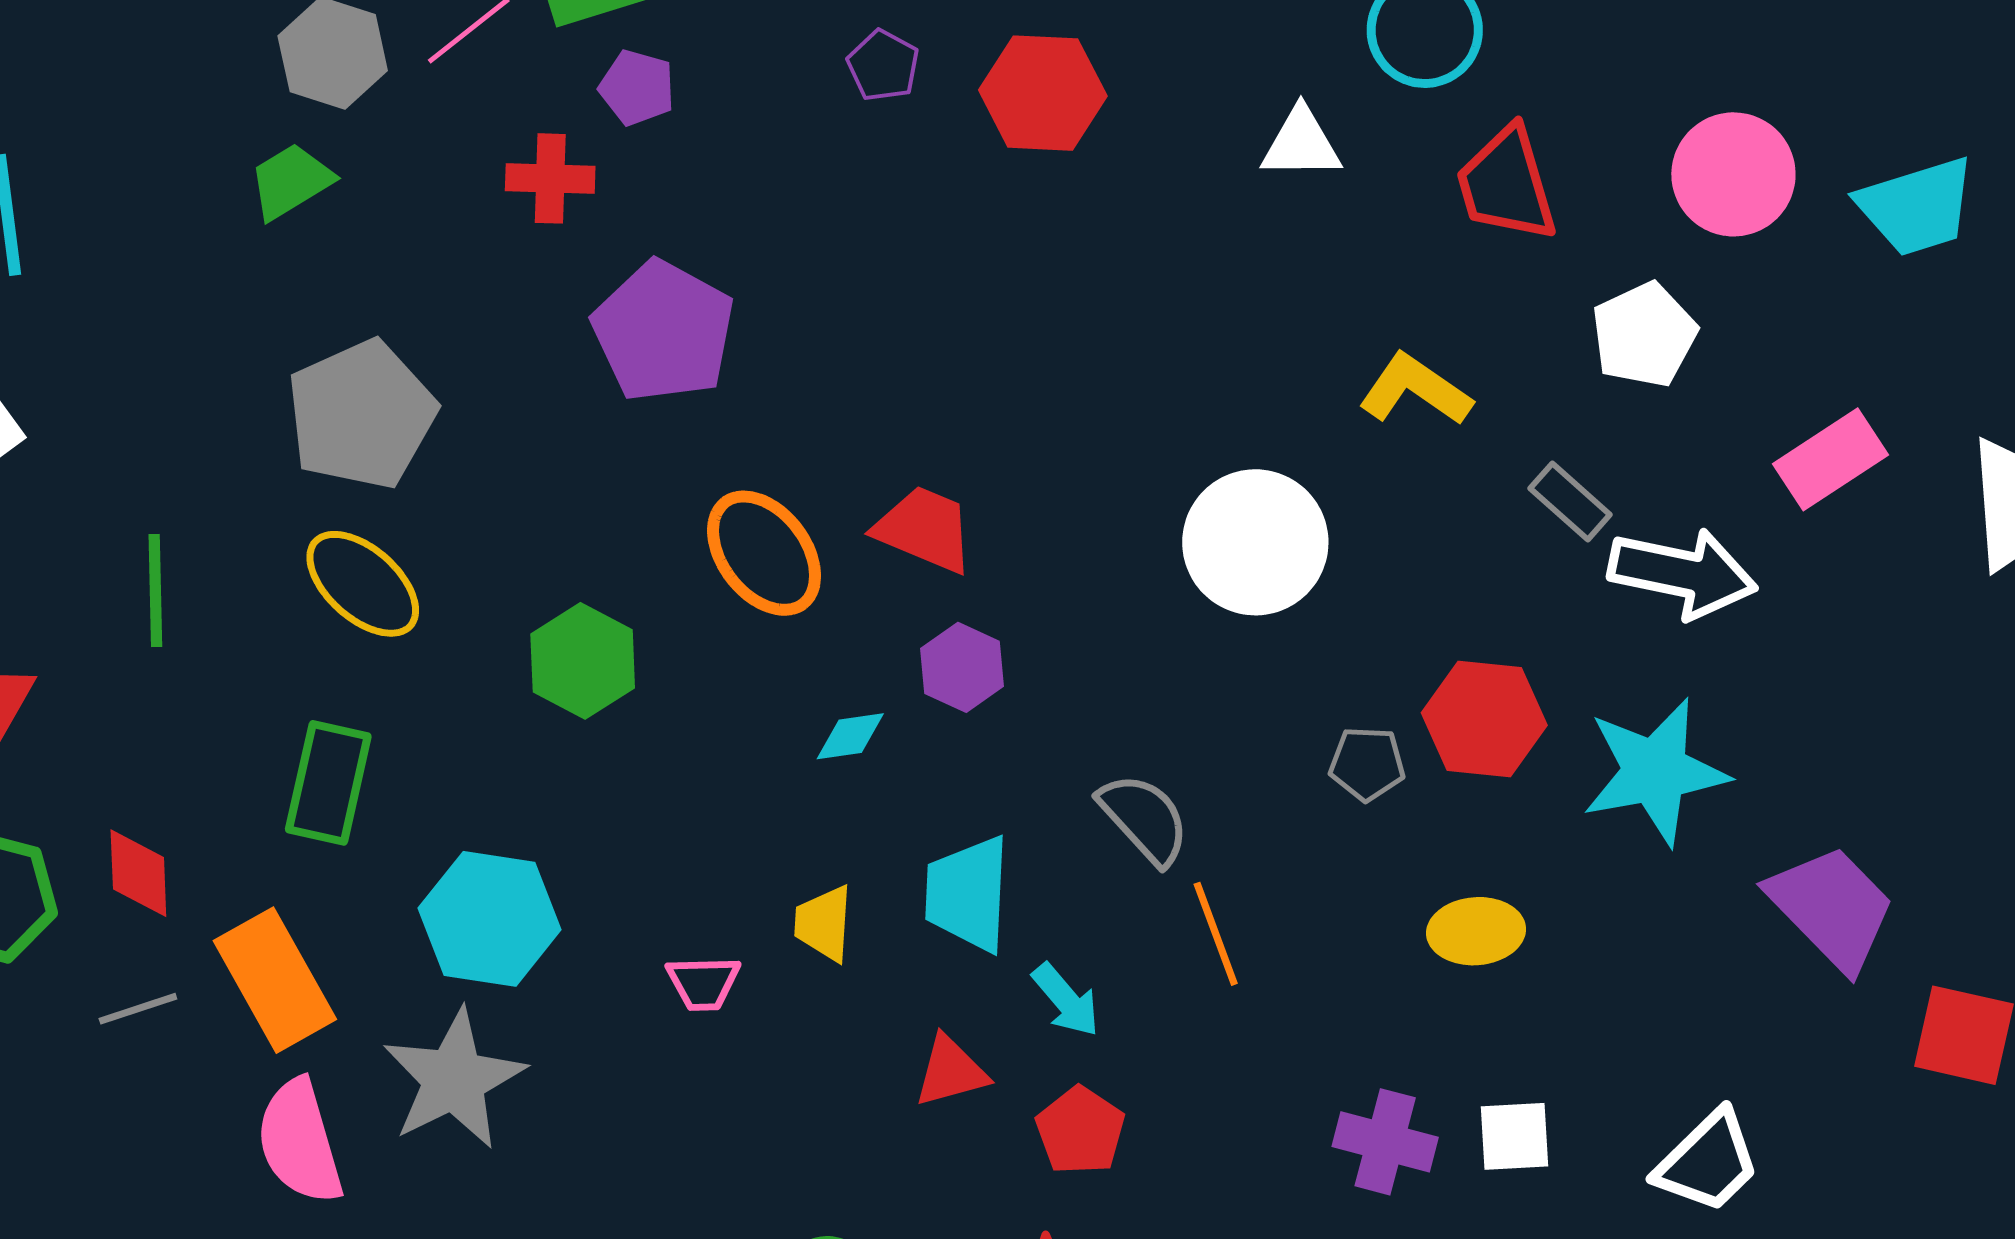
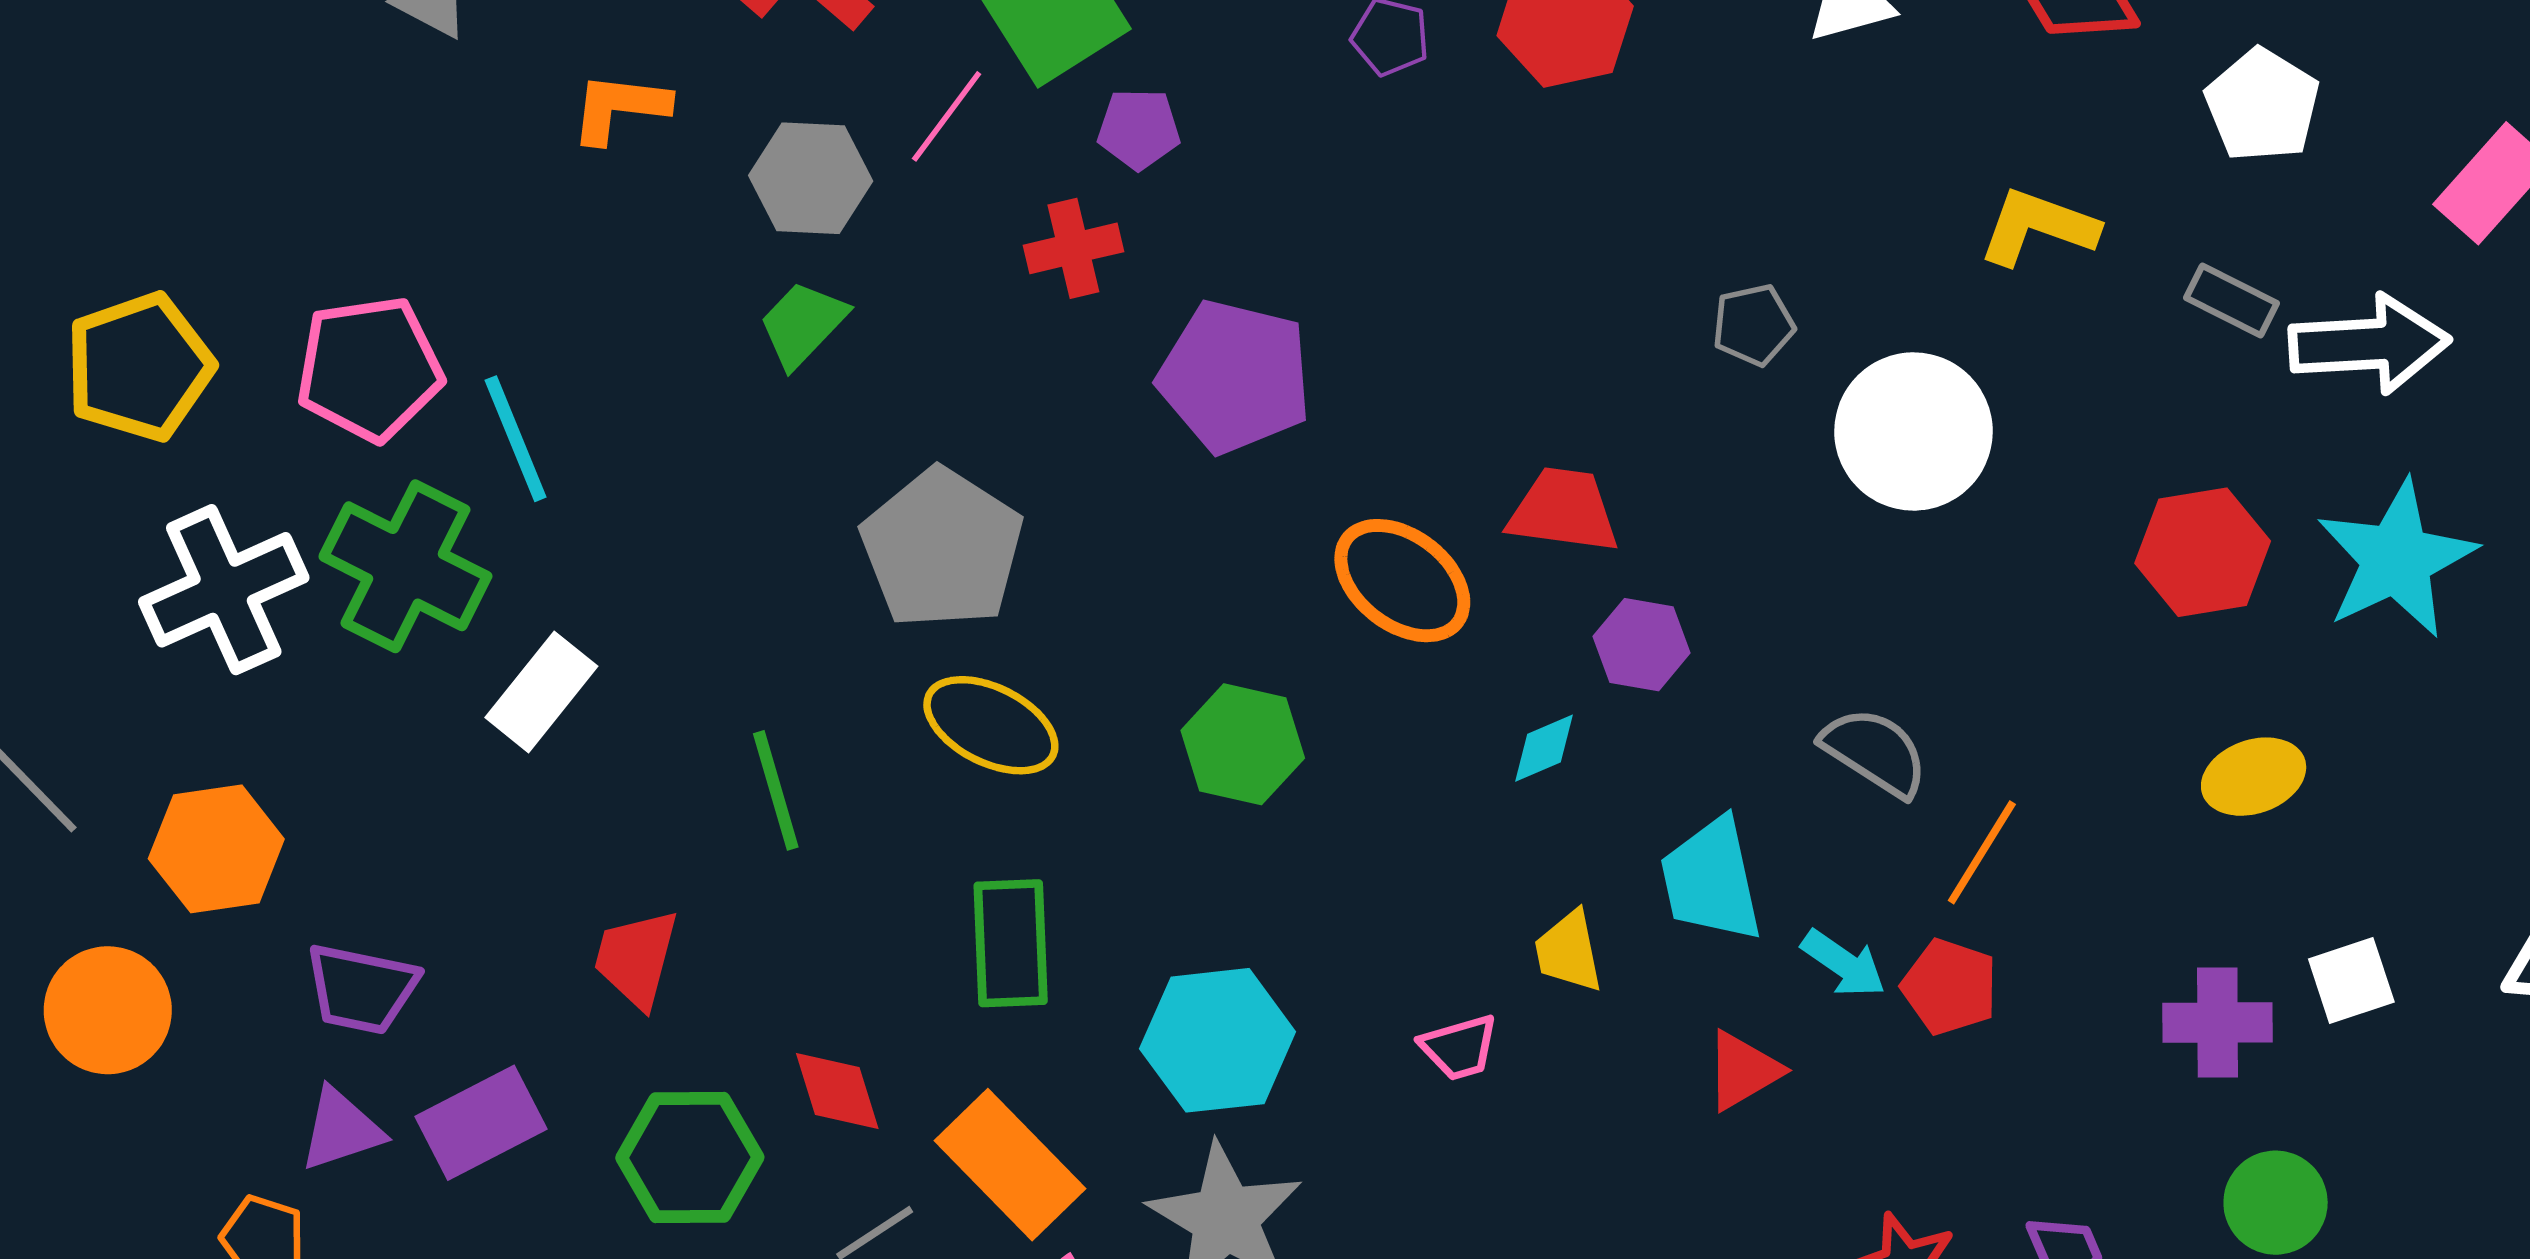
gray pentagon: (1367, 764) -> (1753, 325), moved
orange line: (1216, 934) -> (1982, 852), turned 67
red pentagon: (1080, 1131) -> (1950, 987), moved

